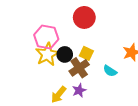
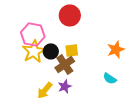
yellow square: (86, 53) -> (72, 50), turned -32
cyan semicircle: (110, 71) -> (110, 78), moved

